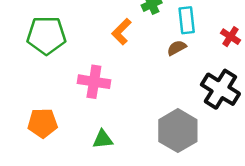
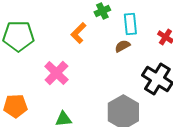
pink cross: (94, 82) -> (56, 73), turned 35

